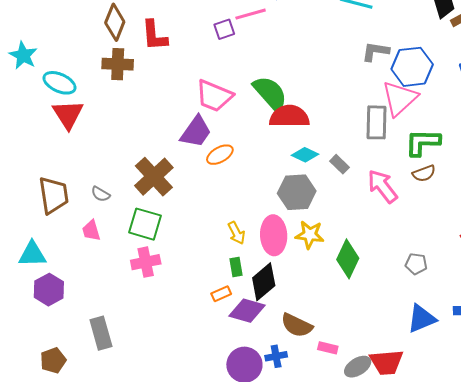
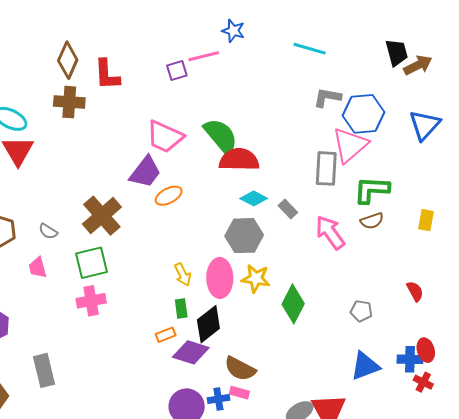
green square: (145, 224) -> (92, 263), turned -32
pink rectangle: (328, 348) -> (239, 393), moved

